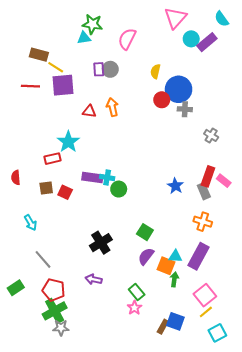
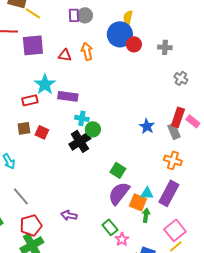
purple square: (63, 85) -> (33, 45), moved
blue circle: (179, 89) -> (120, 34), moved
gray cross: (185, 109) -> (165, 47), moved
purple rectangle: (92, 178) -> (68, 96), moved
black cross: (101, 243) -> (80, 141), moved
purple semicircle: (146, 256) -> (119, 193), size x1.4
red pentagon: (54, 290) -> (31, 225), turned -30
pink star: (134, 308) -> (122, 239), moved

